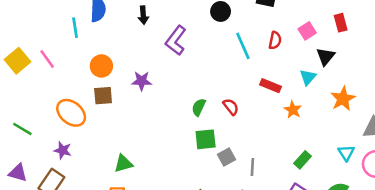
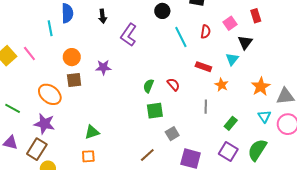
orange star: (343, 99) -> (261, 87), moved
purple star: (63, 150) -> (44, 124), size x1.5
gray square: (226, 157) -> (172, 134), moved
gray line: (252, 167) -> (206, 107), moved

